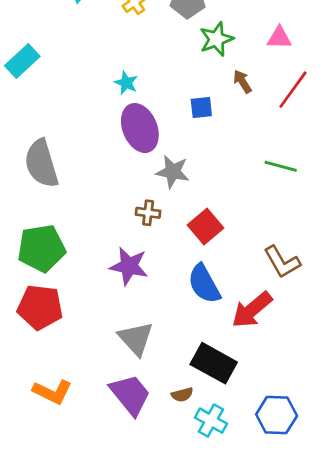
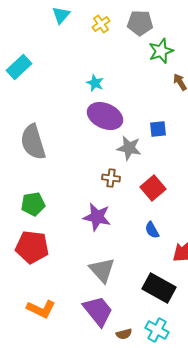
blue square: (201, 108) -> (158, 129), moved
purple ellipse: (140, 128) -> (105, 116), turned -44
green pentagon: (41, 248) -> (33, 204), size x0.7
blue semicircle: (204, 284) -> (152, 230), size x0.6
brown semicircle: (182, 395) -> (124, 334), moved

